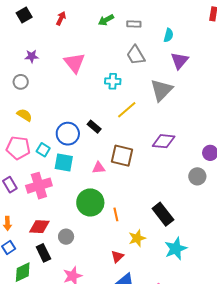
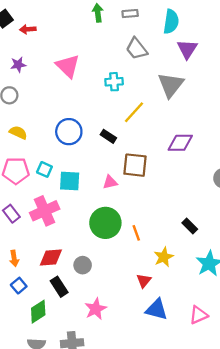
red arrow: (61, 18) -> (28, 29), moved, turned -112
green arrow: (106, 20) -> (98, 13), turned 119
cyan semicircle: (168, 35) -> (171, 22), size x1.5
black rectangle: (94, 127) -> (108, 136), moved
blue circle: (68, 134) -> (69, 132), moved
black rectangle: (163, 214) -> (190, 226), size x0.6

